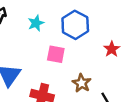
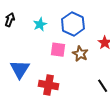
brown star: (82, 83) -> (80, 54), moved

